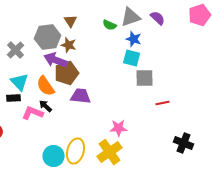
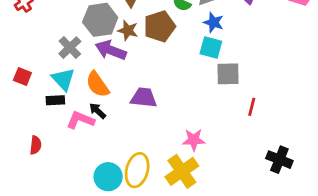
gray cross: (16, 50) -> (70, 48), moved
brown pentagon: (67, 73) -> (159, 26), moved
red line: (163, 103) -> (252, 107), turned -64

